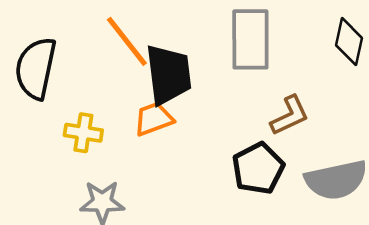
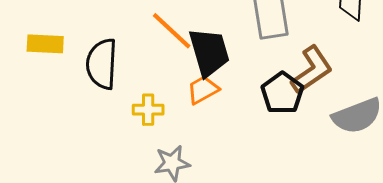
brown L-shape: (290, 116) -> (312, 70), size x1.4
black pentagon: (258, 168) -> (282, 93), moved

